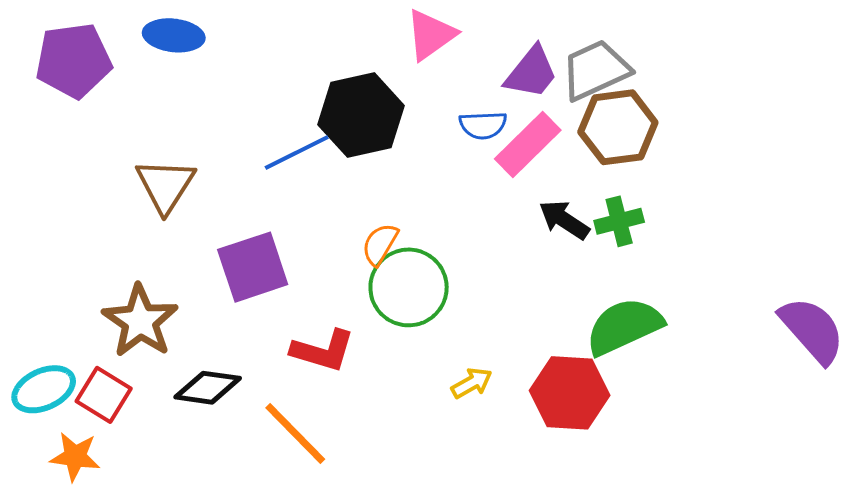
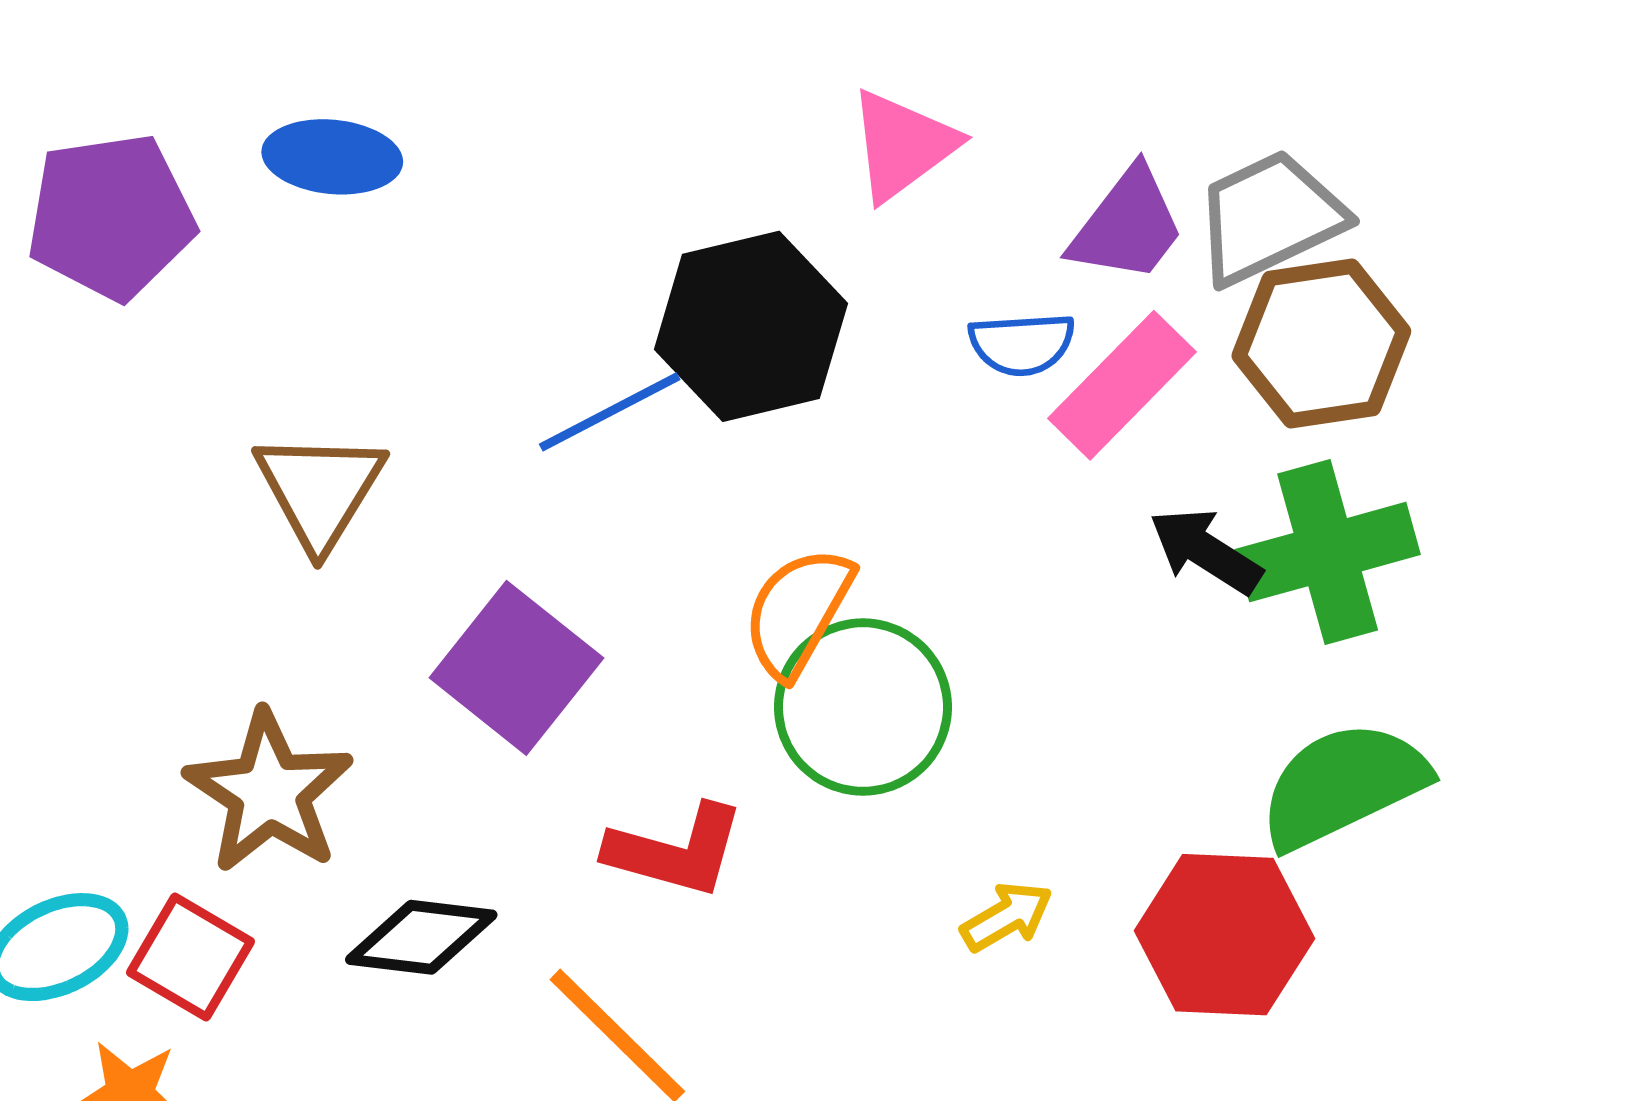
green cross: (619, 221) -> (1328, 552), size x1.6
orange semicircle: (380, 244) -> (798, 612), size x1.4
purple square: (253, 267) -> (516, 668), turned -32

